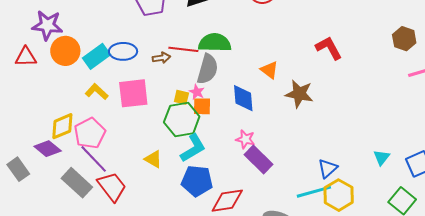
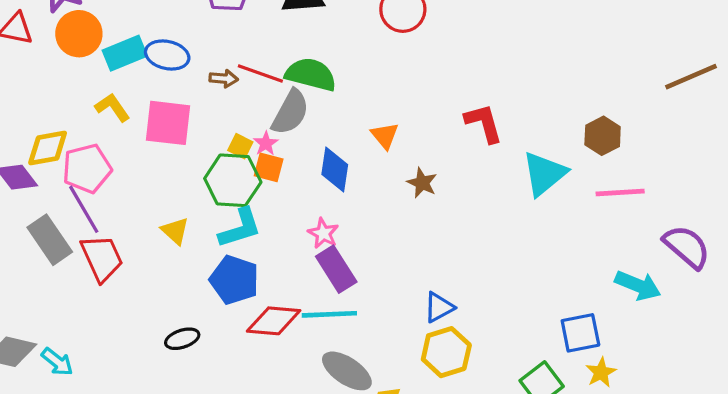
brown star: (299, 94) -> (422, 183), size x0.7
cyan triangle: (382, 157) -> (544, 174), moved, size x1.8
cyan line: (314, 192) -> (329, 314), moved

